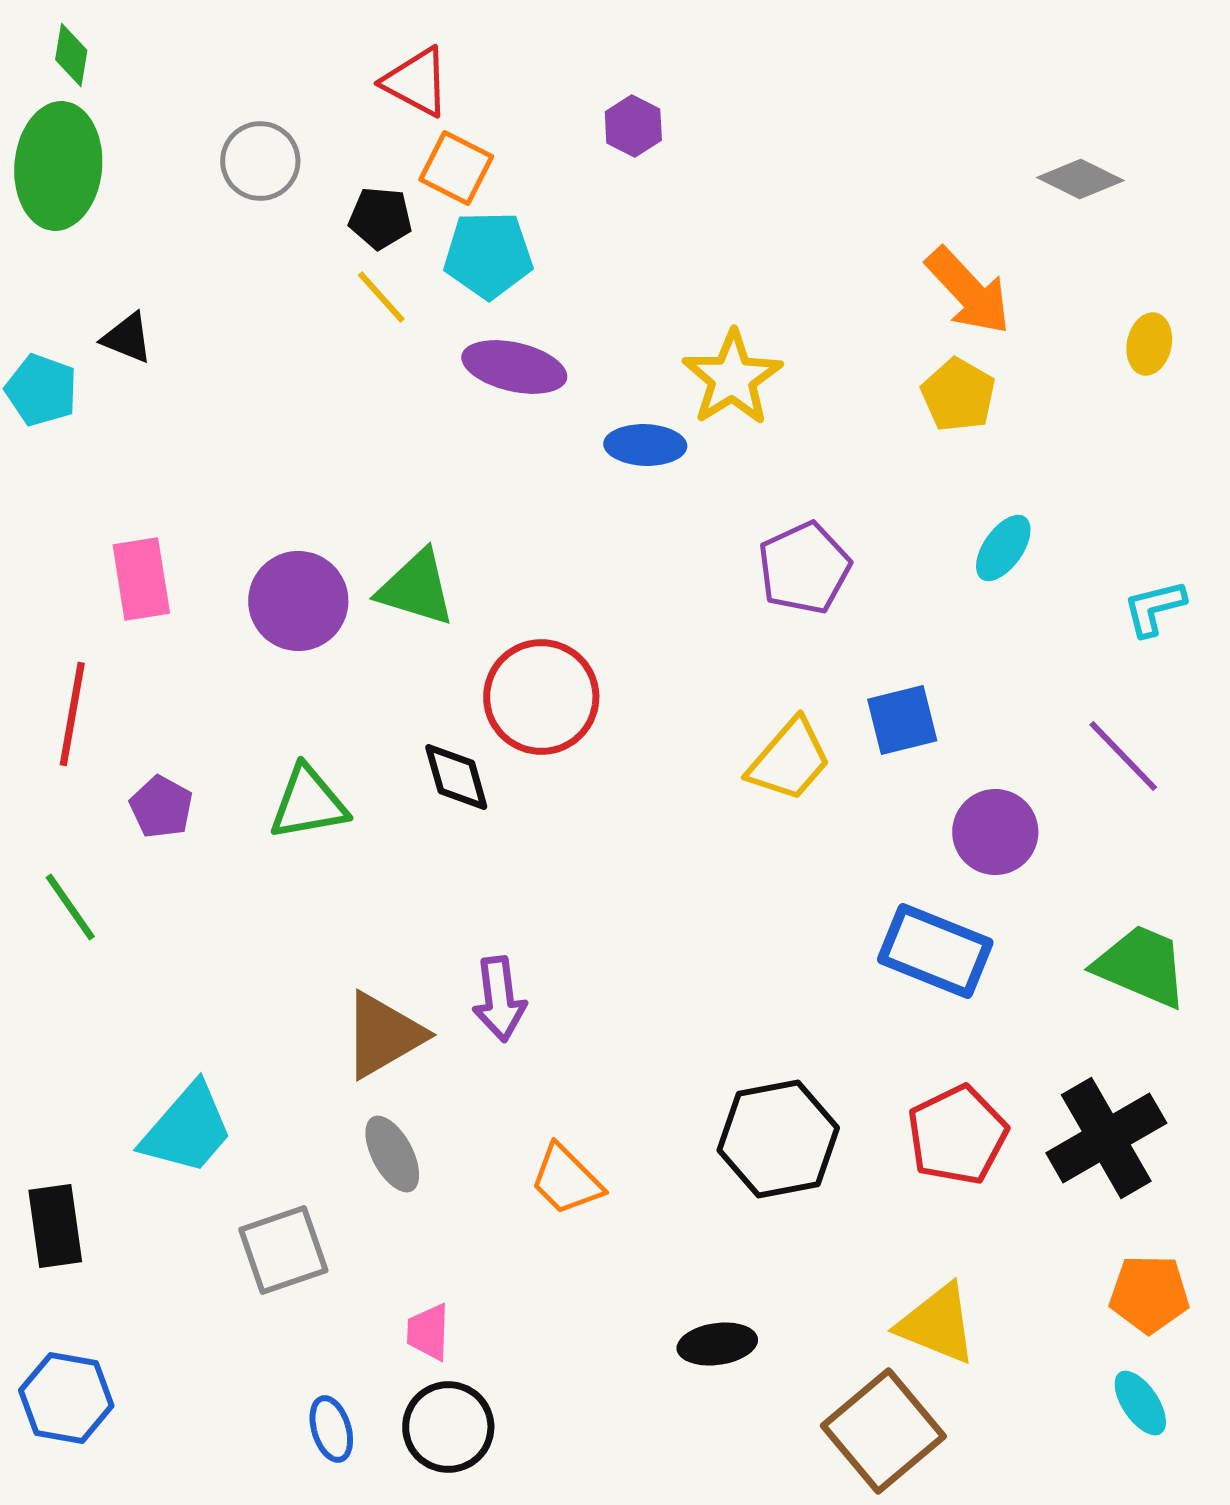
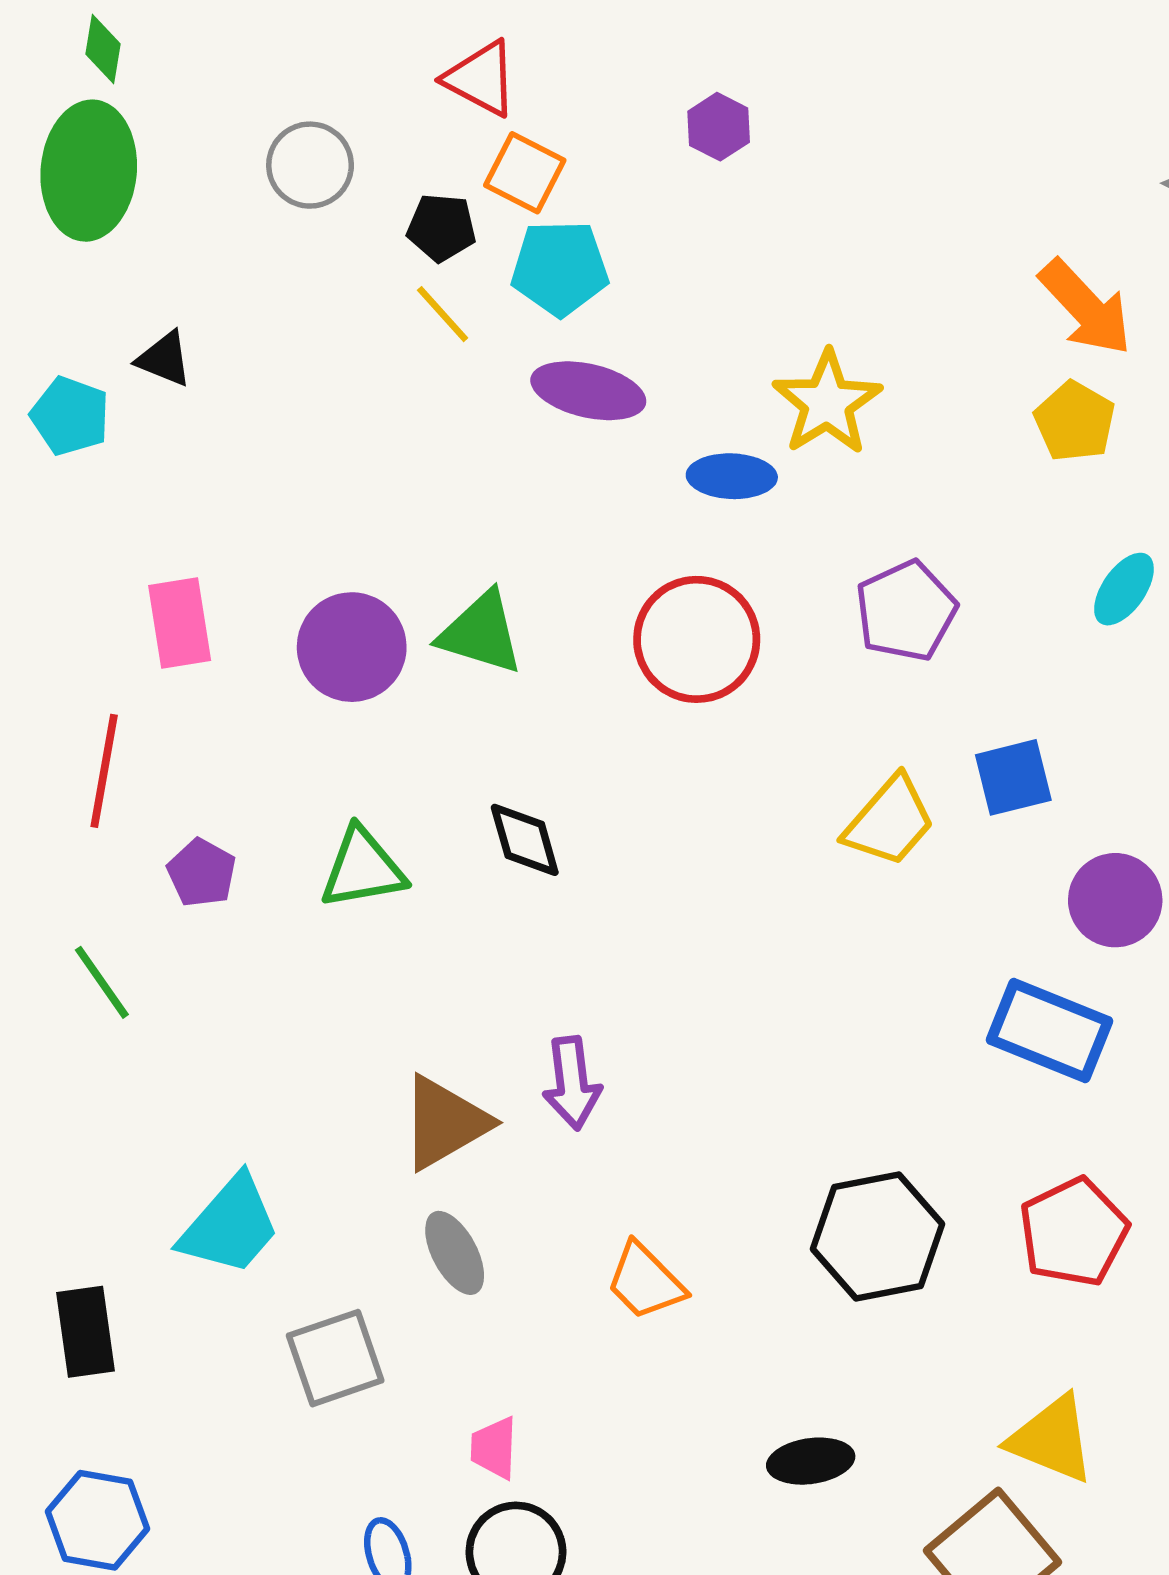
red circle: (541, 697) -> (697, 639), moved

